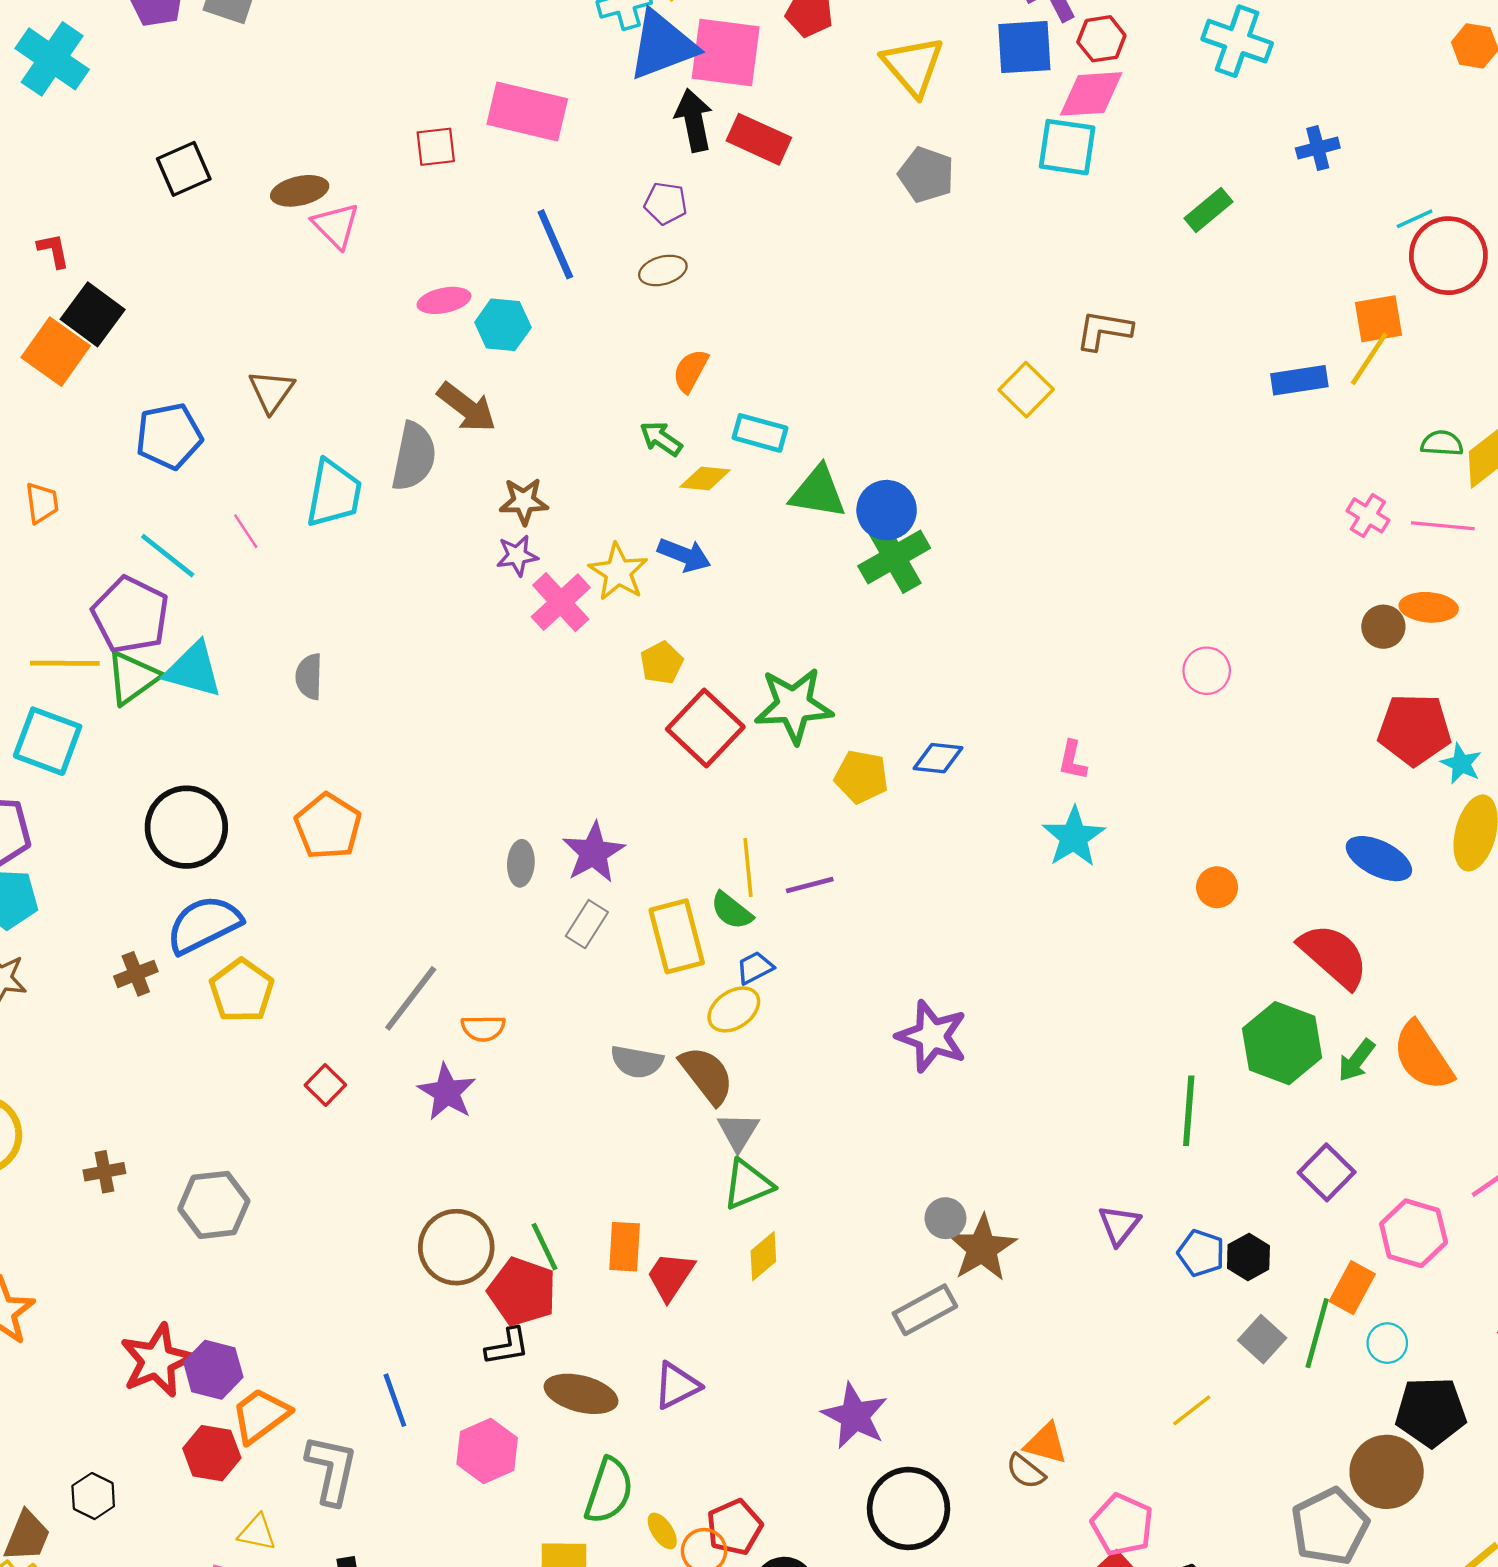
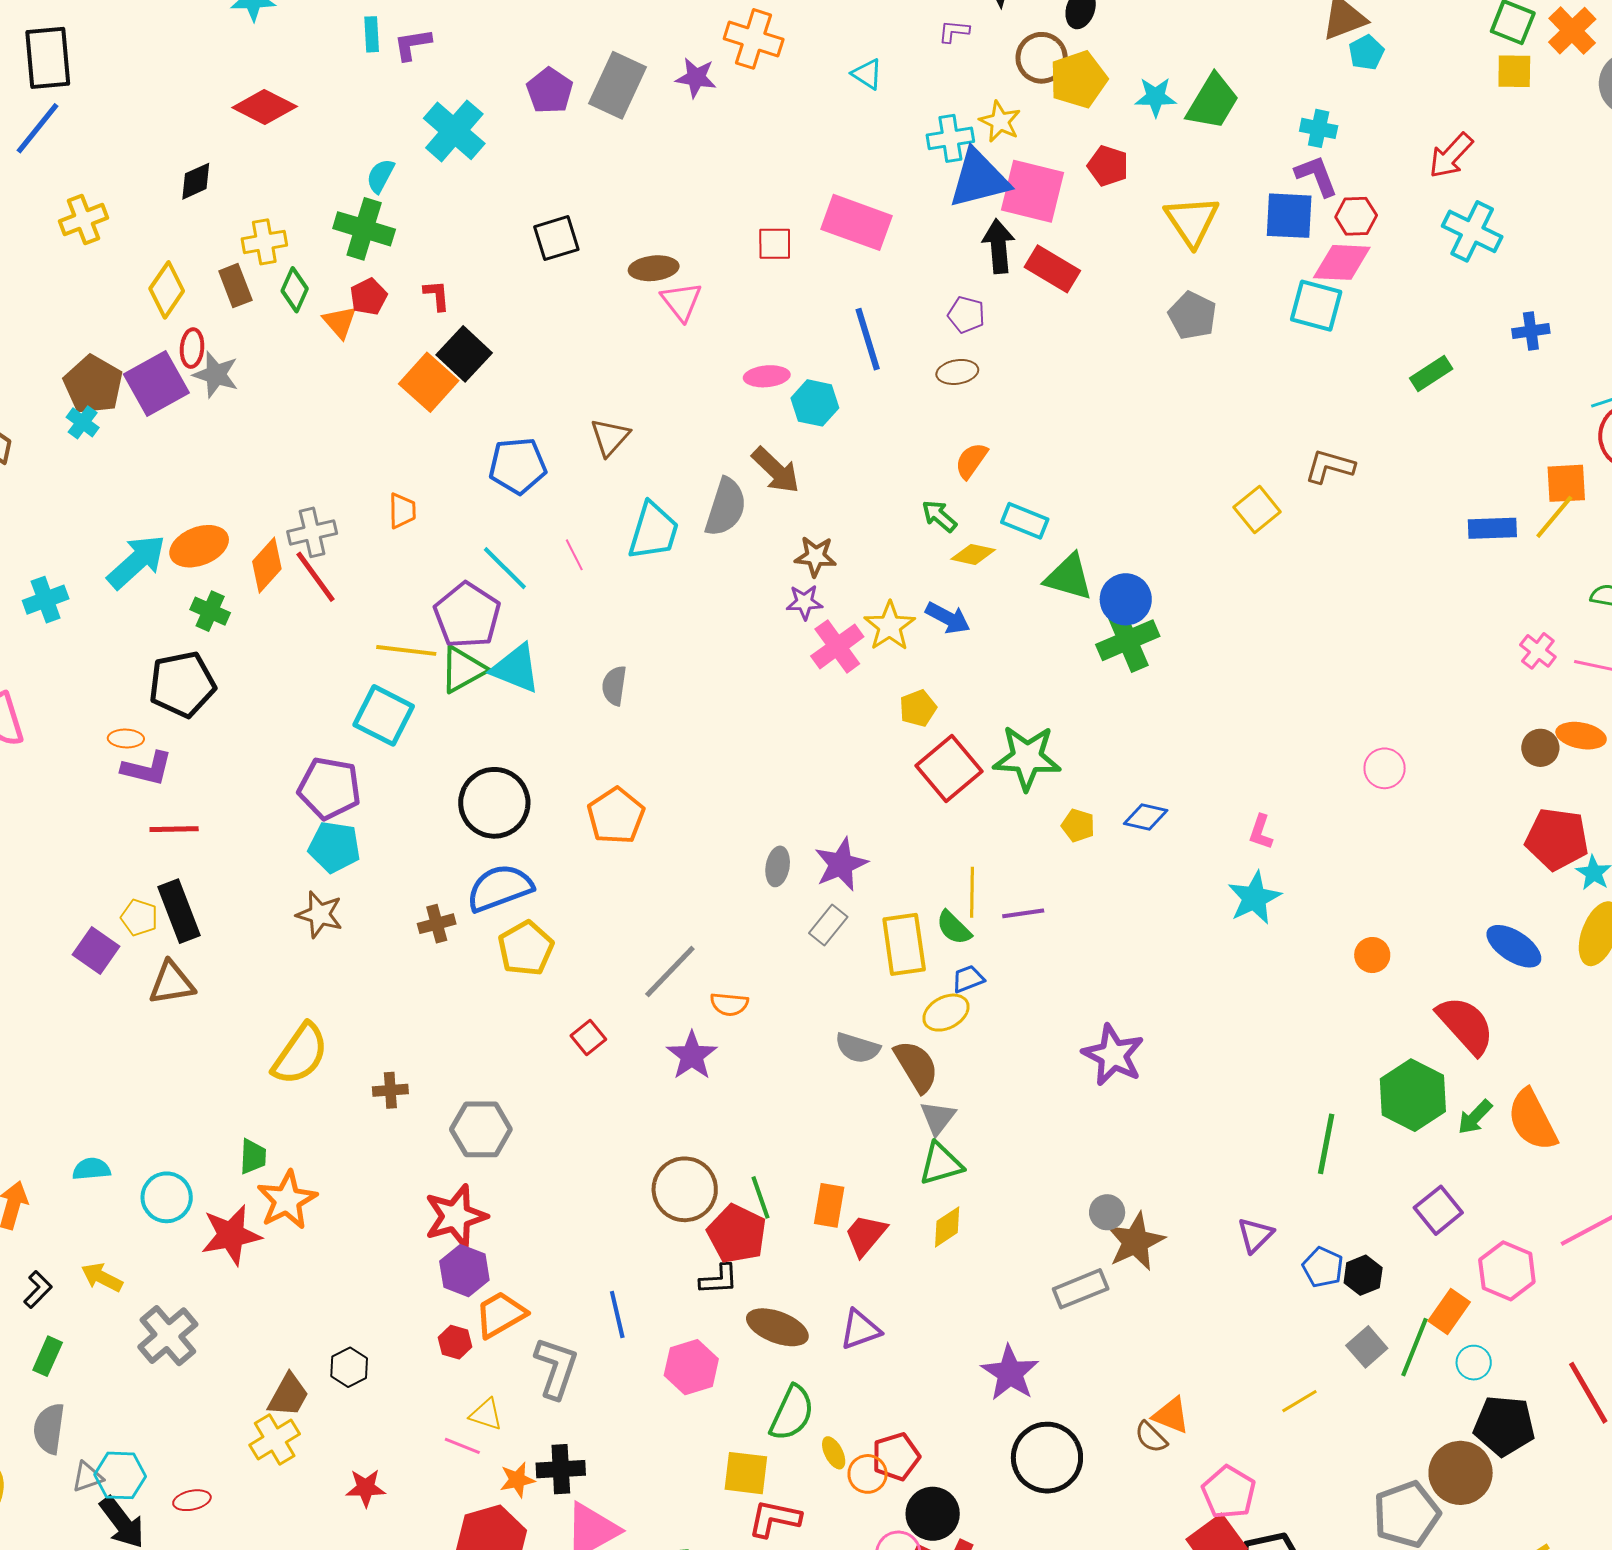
yellow pentagon: (861, 777) -> (1078, 826), size x0.7
red star: (157, 1361) -> (456, 1216), moved
red hexagon: (212, 1453) -> (455, 1342), size x0.7

